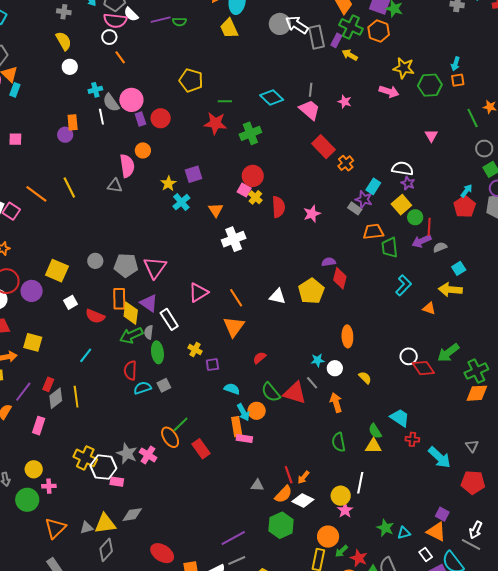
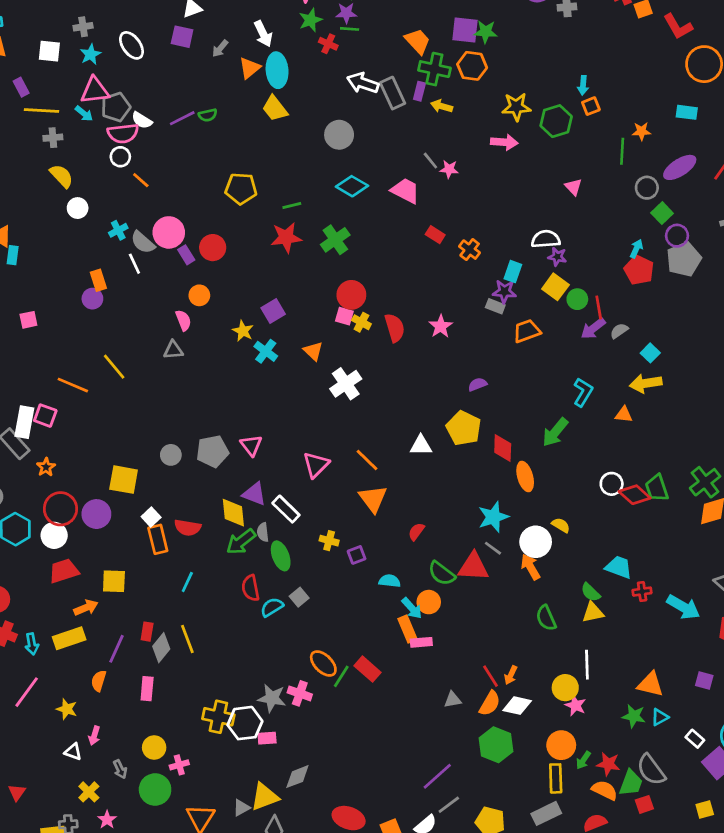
gray circle: (280, 24) -> (339, 135), moved
gray line: (311, 90) -> (430, 161), moved, turned -32
green line: (473, 118) -> (622, 151), turned 42
red rectangle: (323, 147) -> (435, 235), size x0.6
pink semicircle: (127, 166) -> (183, 320), size x0.7
green trapezoid: (390, 248) -> (657, 488), moved
pink triangle: (155, 268) -> (251, 445), size x0.7
red diamond: (340, 278) -> (503, 448), moved
orange rectangle: (119, 299) -> (158, 539), moved
green arrow: (448, 353) -> (555, 432), moved
cyan star: (318, 360) -> (493, 517), size x1.6
white circle: (335, 368) -> (536, 542), moved, size x1.5
green line: (181, 424) -> (341, 676), moved
orange triangle: (436, 532) -> (650, 684), moved

